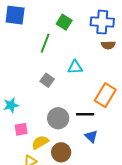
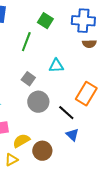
black line: (85, 114) -> (66, 113), turned 42
gray circle: (58, 118) -> (38, 102), moved

